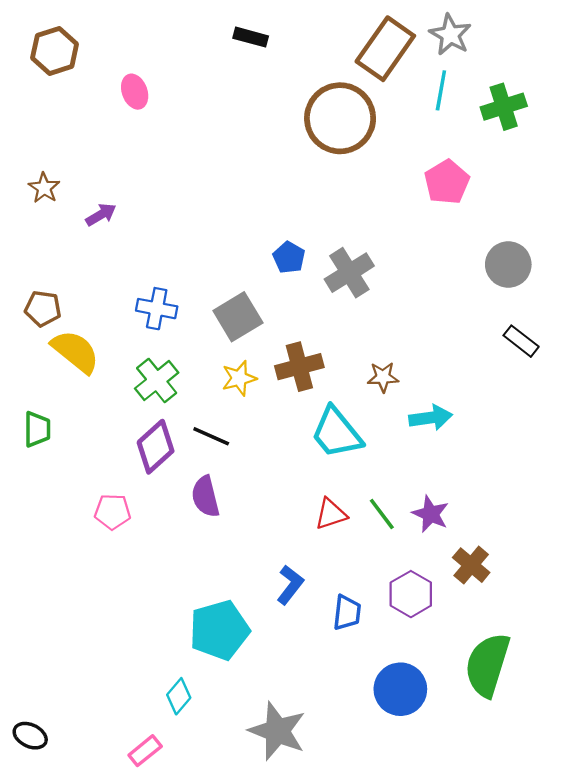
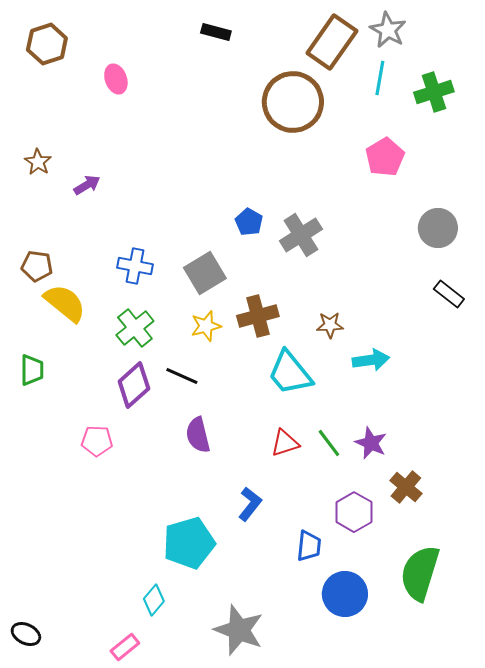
purple semicircle: (205, 497) -> (198, 435), moved
blue trapezoid: (347, 613) -> (309, 546), moved

